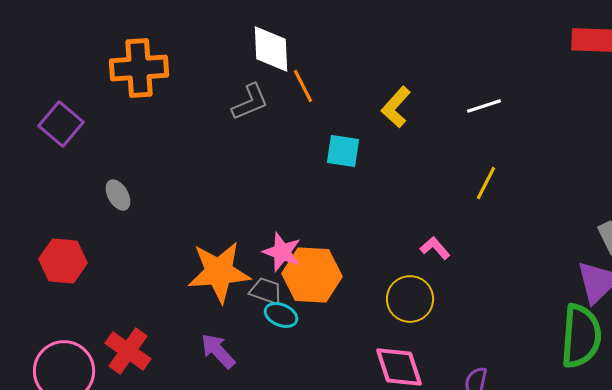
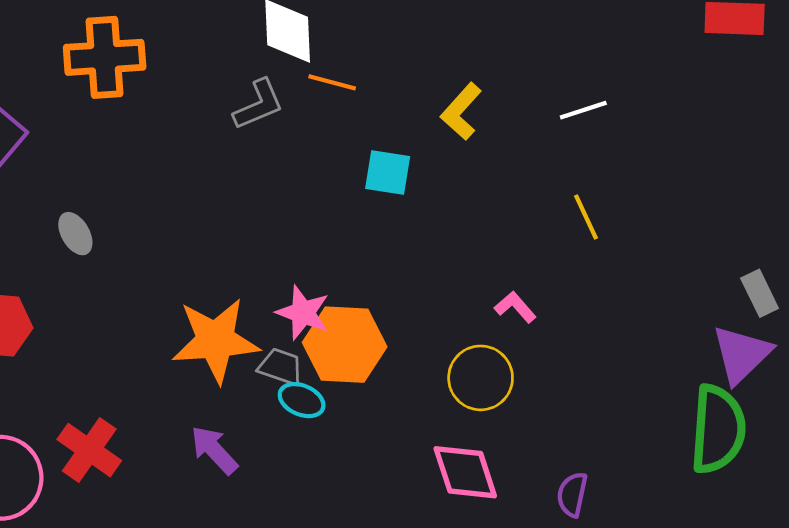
orange line: (303, 86) -> (332, 82), turned -48
yellow line: (486, 183) -> (586, 217), turned -52

